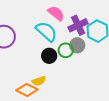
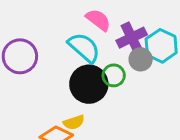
gray circle: (77, 45) -> (141, 59), moved
black circle: (49, 56) -> (89, 84), size x1.6

